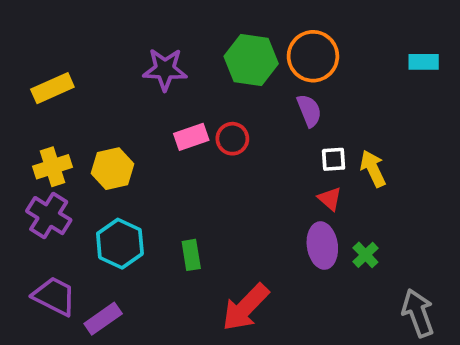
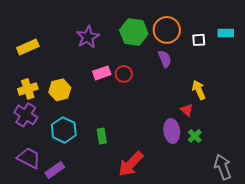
purple star: (165, 69) -> (88, 37), turned -30
white square: (334, 159) -> (199, 40), moved
red triangle: (330, 199) -> (187, 110), moved

